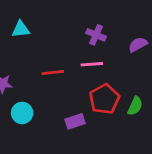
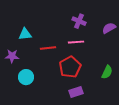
cyan triangle: (21, 29) -> (25, 34), moved
red pentagon: (104, 99) -> (70, 67), moved
purple rectangle: (75, 121) -> (76, 92), moved

